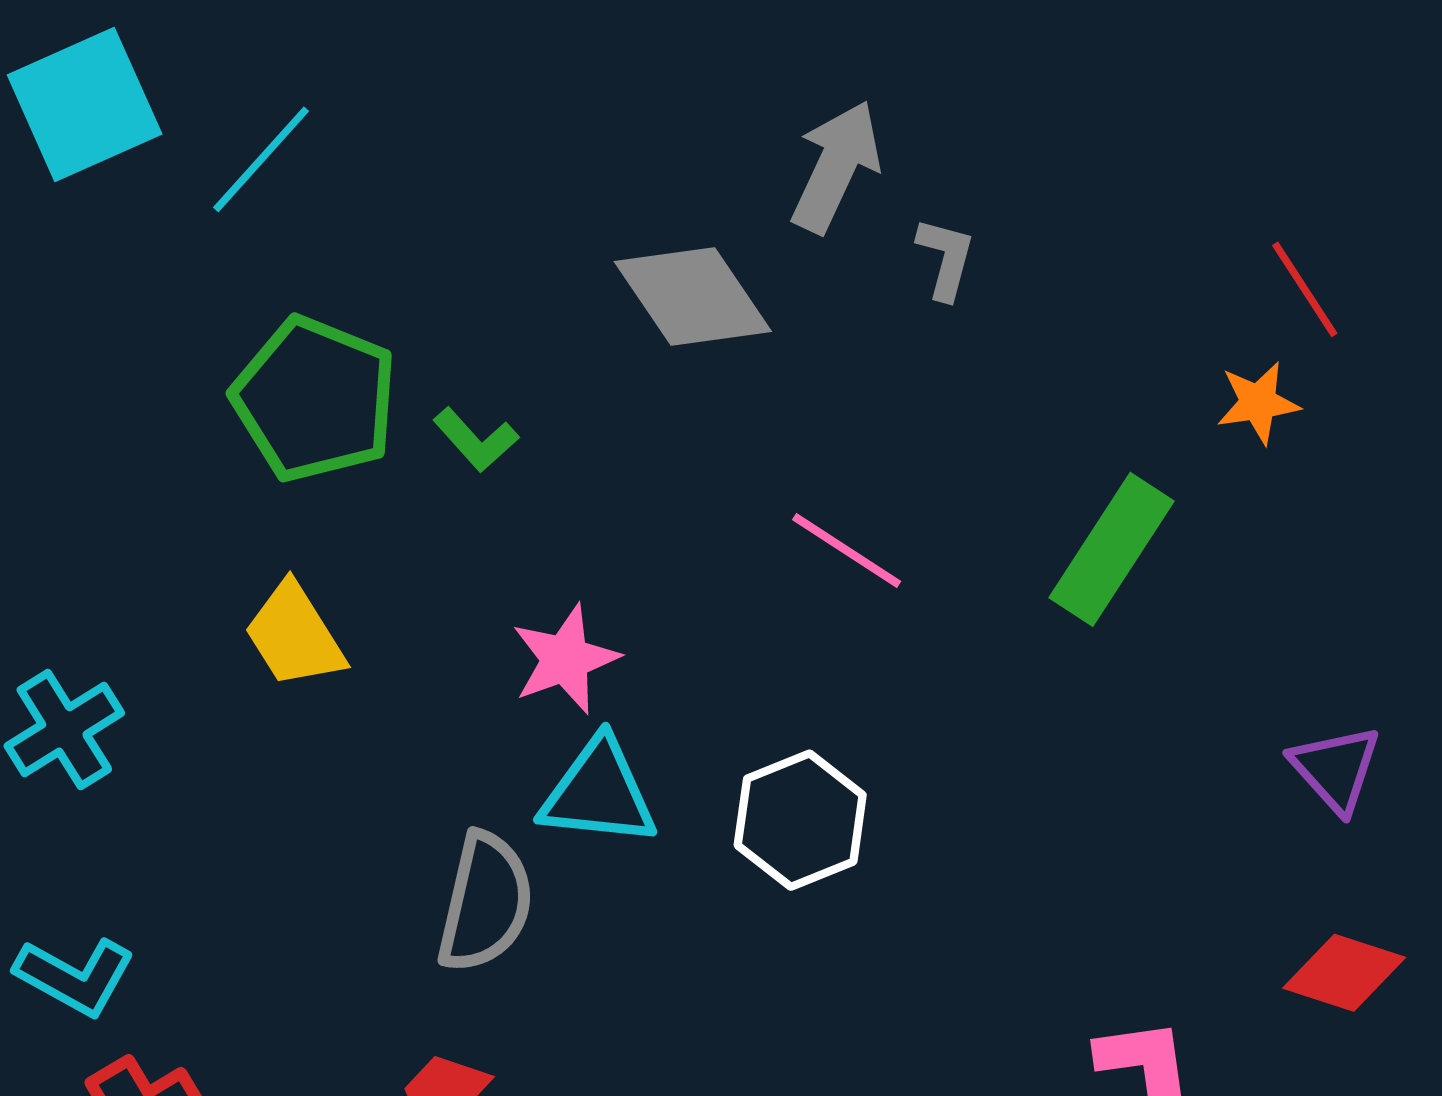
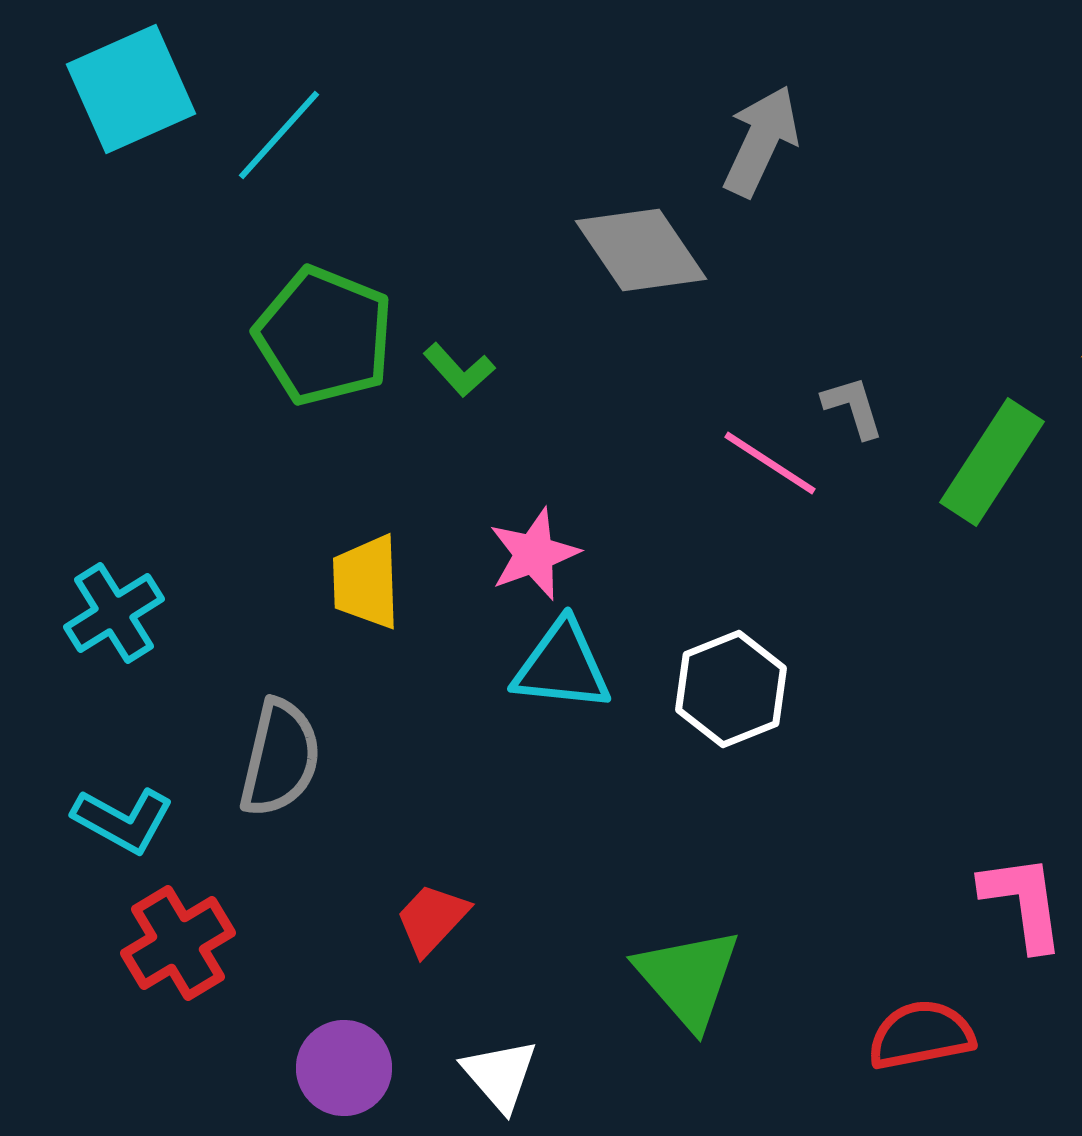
gray L-shape: (946, 258) -> (853, 407), moved, turned -32
yellow trapezoid: (294, 635) -> (366, 582), moved, turned 30
gray semicircle: (485, 902) -> (280, 758), moved

